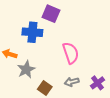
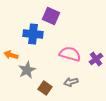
pink semicircle: (71, 53) -> (70, 54), turned -55
purple cross: (98, 83) -> (96, 59), moved

